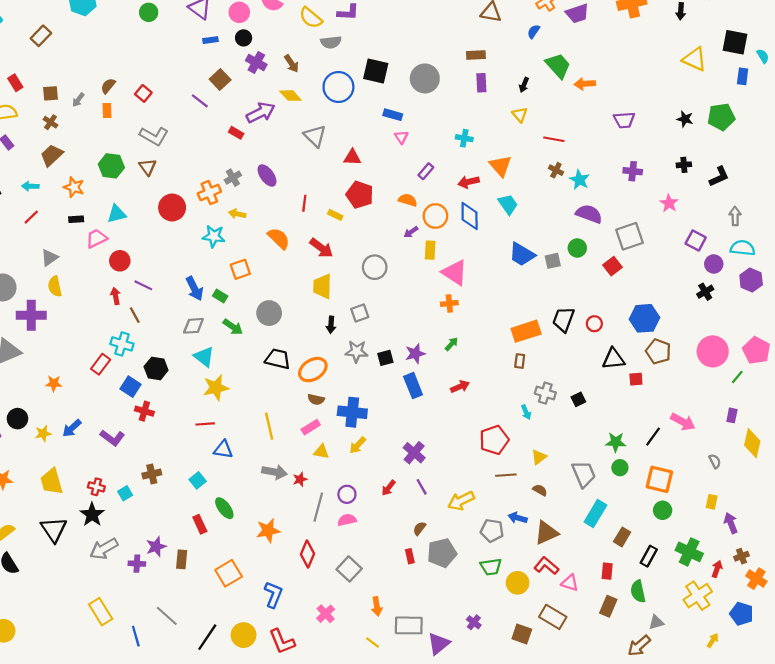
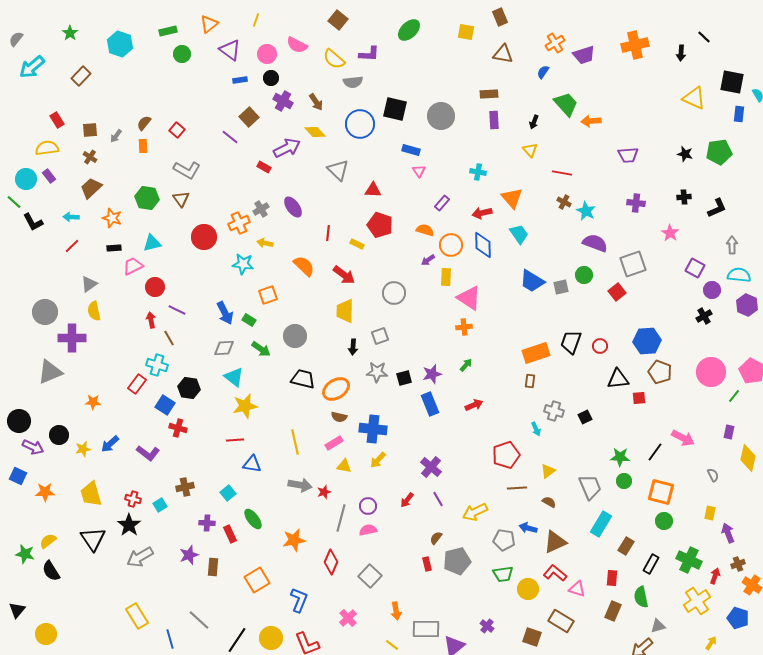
purple cross: (137, 564) -> (207, 523), moved

